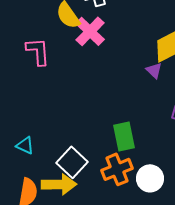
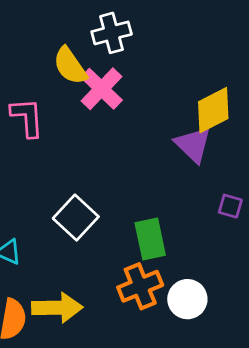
purple triangle: (154, 70) -> (193, 145), size x1.6
white square: (72, 162) -> (76, 218), moved

